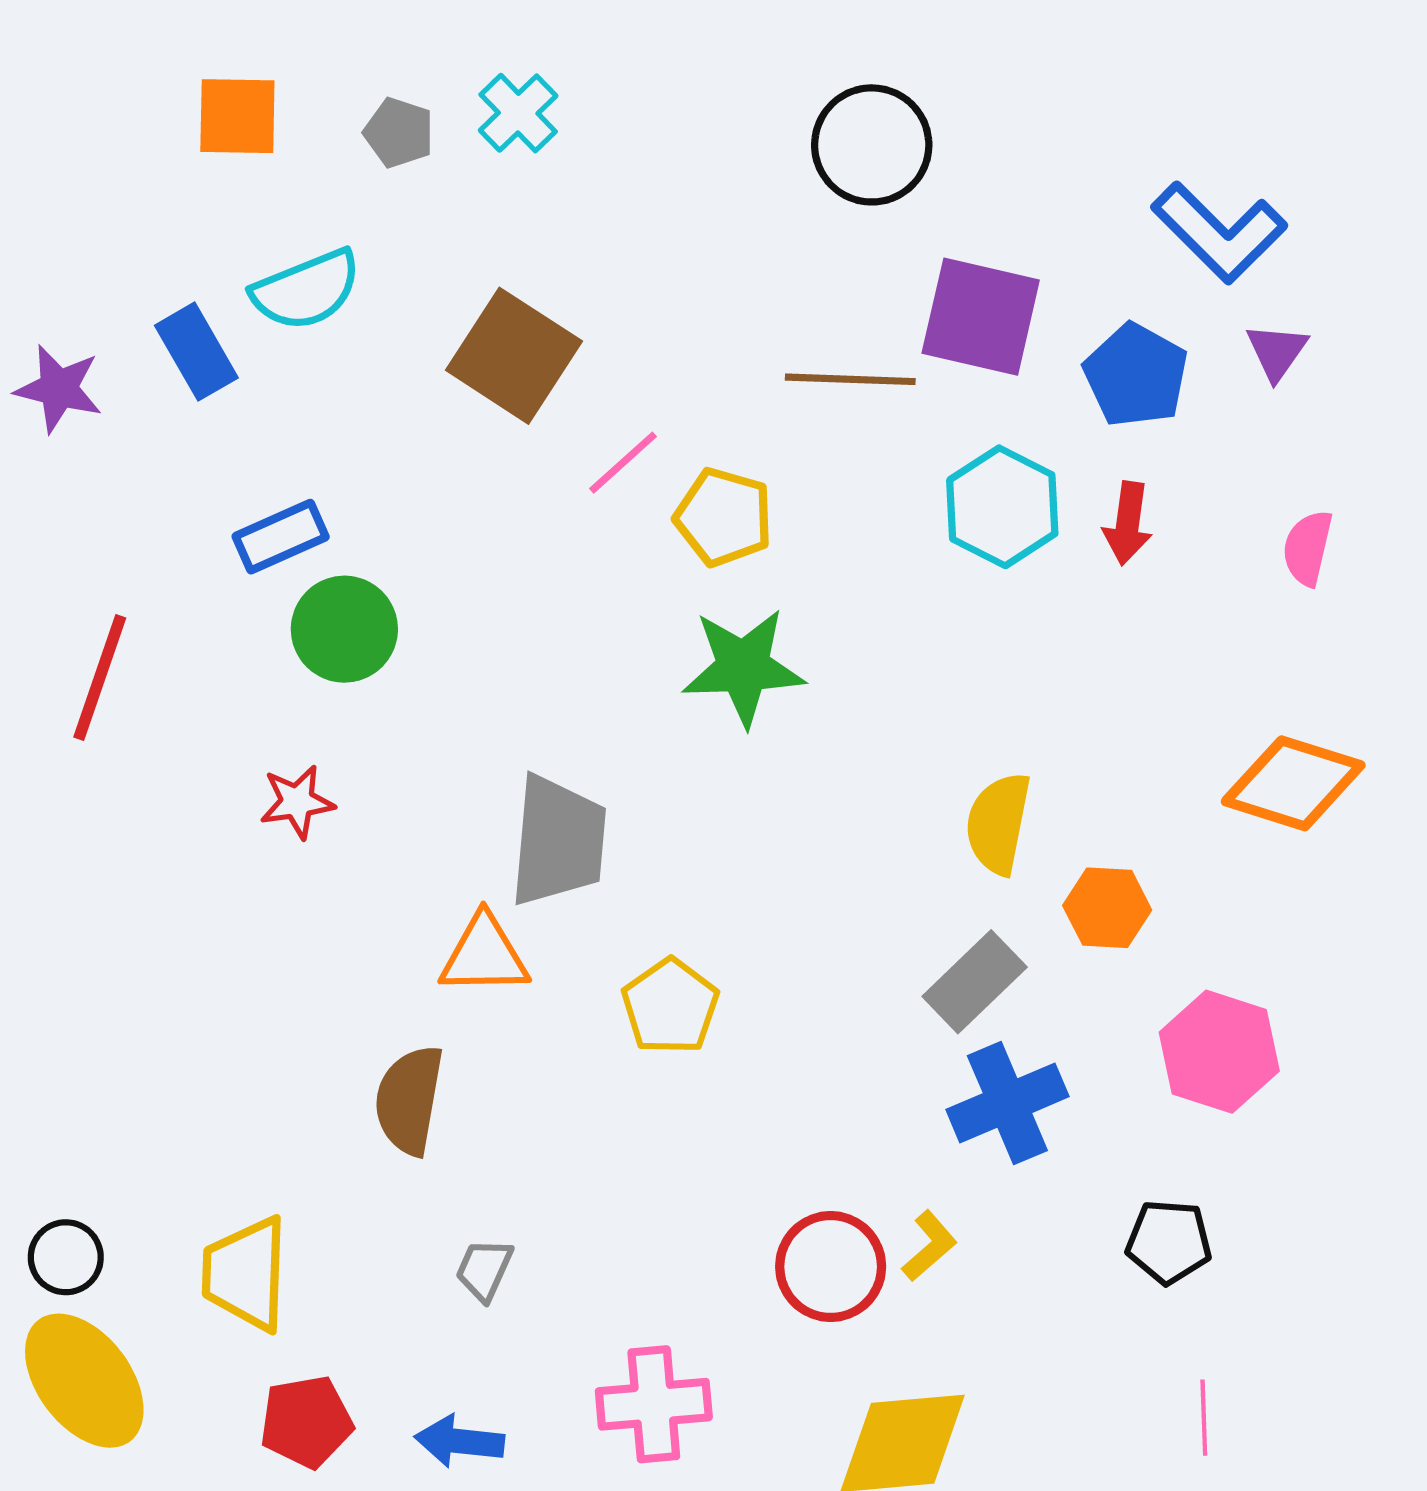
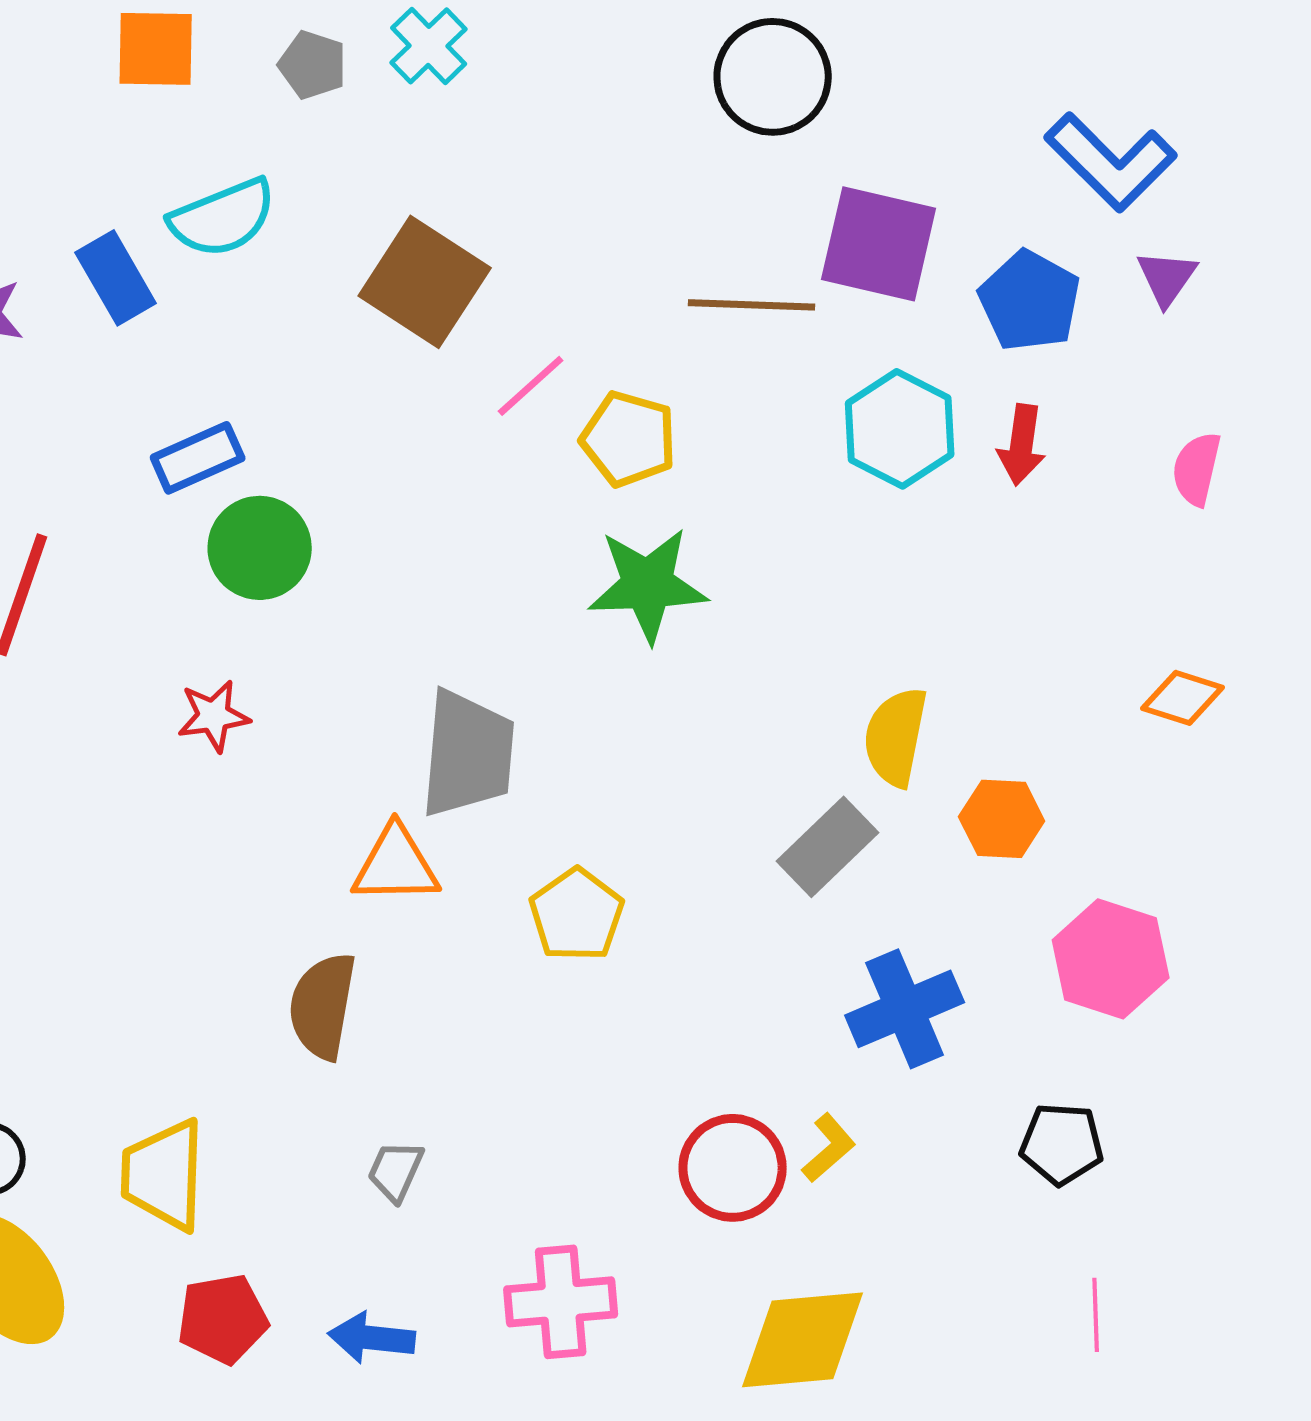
orange diamond: (1293, 783) -> (1183, 698), size x0.6
gray rectangle: (975, 982) -> (828, 847), moved

